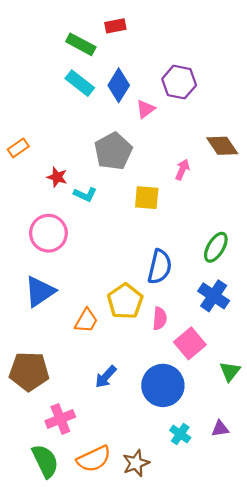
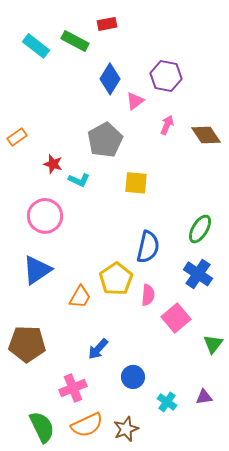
cyan rectangle: (80, 83) -> (36, 46), moved
pink arrow: (182, 170) -> (167, 125), moved
blue circle: (163, 385) -> (133, 377), moved, size x0.6
pink cross: (60, 419) -> (73, 388), moved

